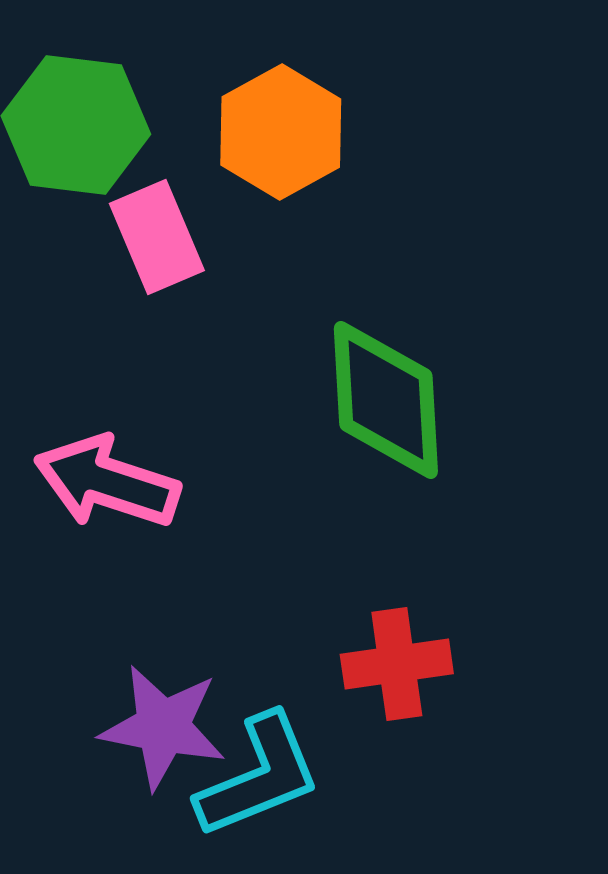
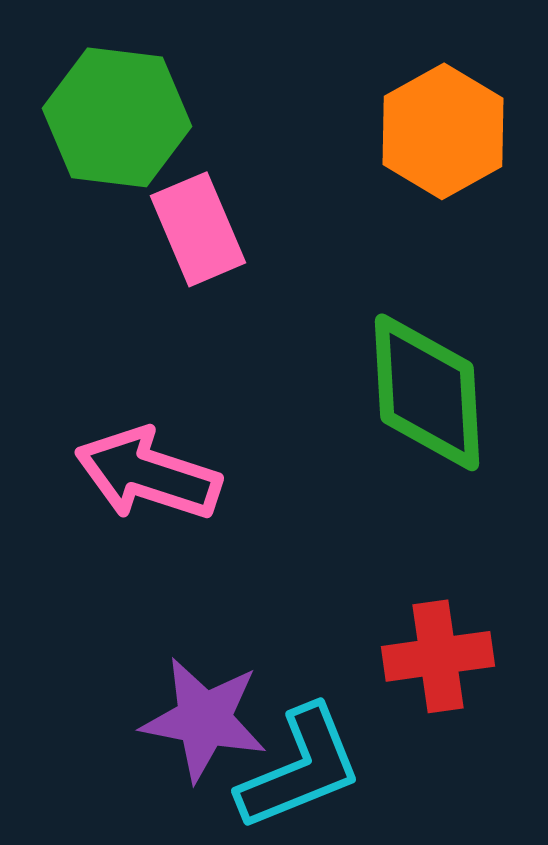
orange hexagon: (281, 132) -> (443, 131), moved

